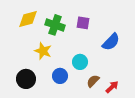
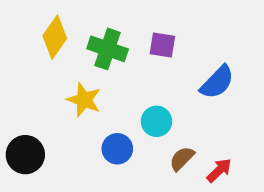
yellow diamond: (28, 19) -> (55, 37), turned -40
black circle: (26, 79) -> (25, 155), moved

